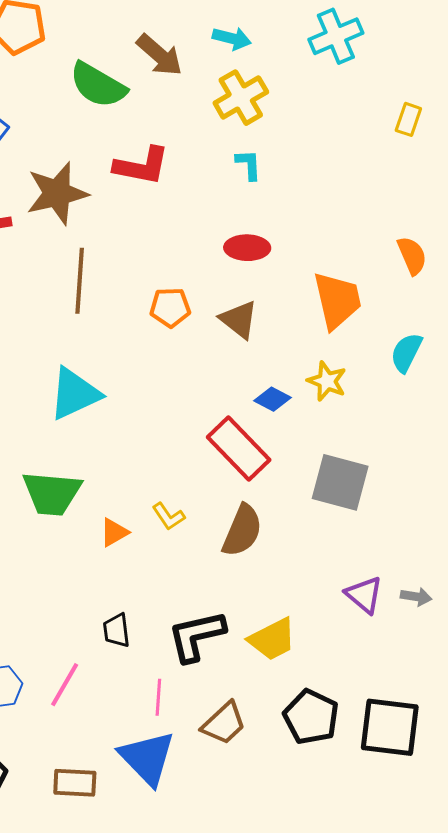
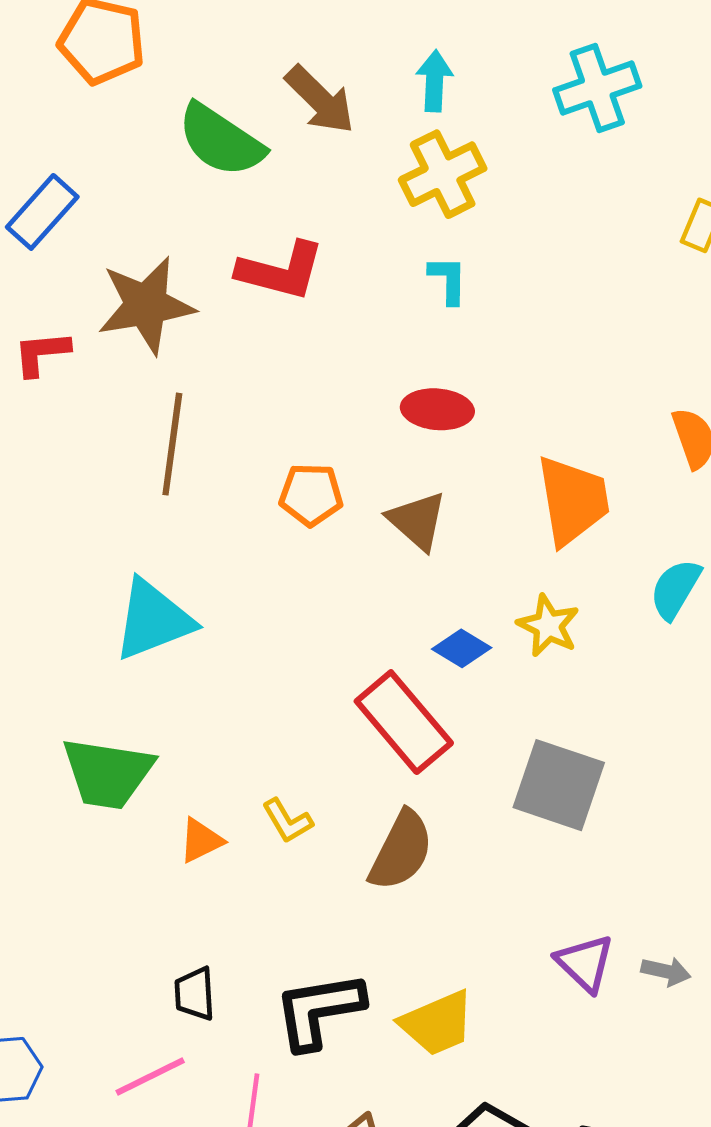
cyan arrow: (232, 38) -> (435, 81), turned -105
pink line: (65, 685) -> (150, 1077), moved, turned 30

